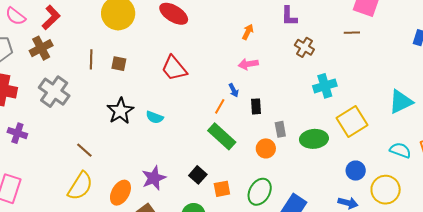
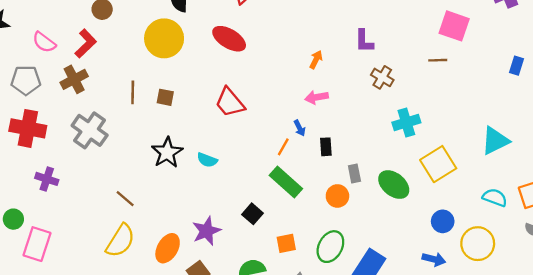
green ellipse: (314, 139) -> (394, 185), turned 44
black square: (198, 175) -> (253, 214), moved

